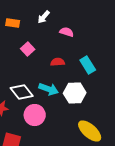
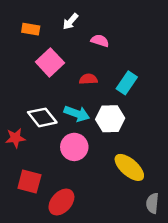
pink square: (28, 49) -> (50, 62), size x1.5
cyan rectangle: (88, 65) -> (127, 83), turned 66
pink circle: (35, 115) -> (74, 147), moved

